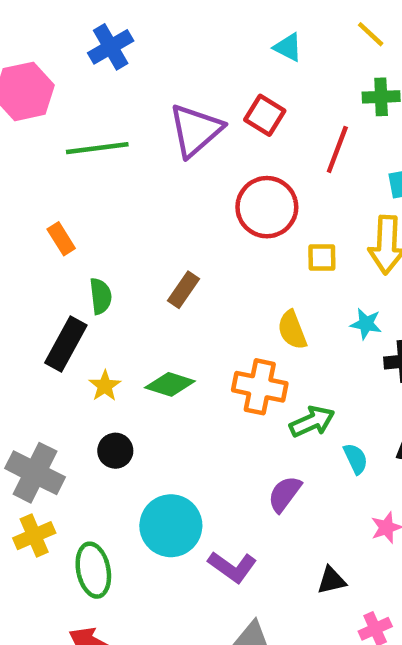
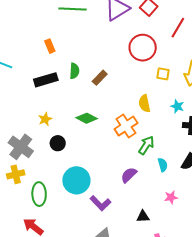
green semicircle: (101, 296) -> (74, 71), moved
black rectangle: (66, 344) -> (46, 80), moved, turned 35
yellow star: (105, 386) -> (45, 119), moved
orange cross: (260, 387) -> (126, 126), turned 35
green arrow: (312, 422) -> (146, 145), turned -42

